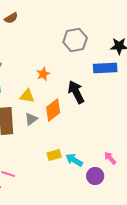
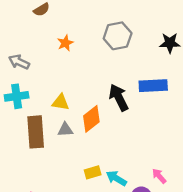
blue rectangle: (105, 68) -> (153, 86), moved
orange star: (43, 74) -> (65, 43), moved
gray triangle: (31, 119) -> (65, 130), turned 32

